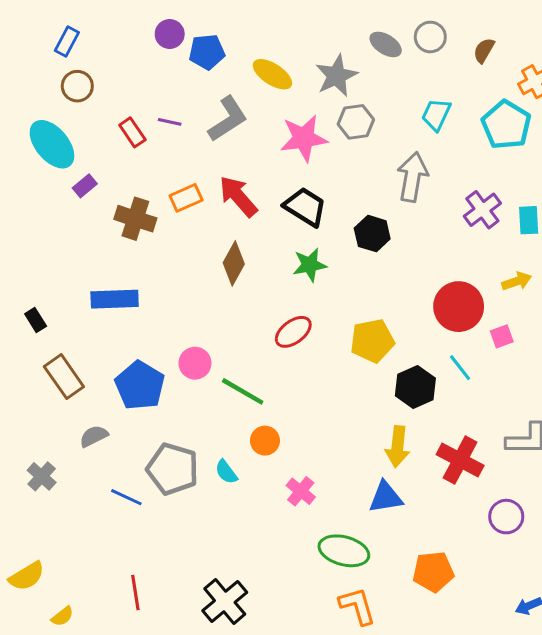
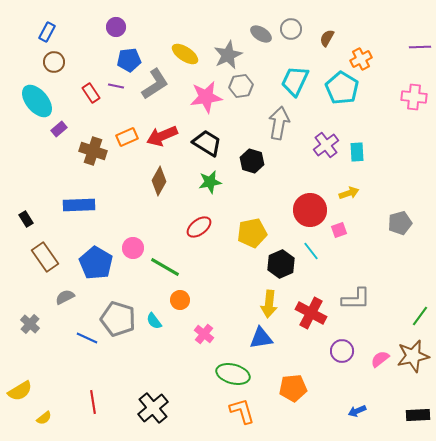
blue pentagon: (207, 52) -> (129, 60), moved
cyan trapezoid: (436, 114) -> (295, 81), size x1.4
red arrow: (238, 196) -> (162, 136), turned -72

